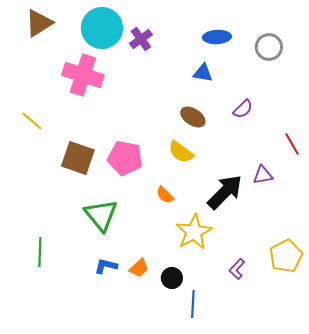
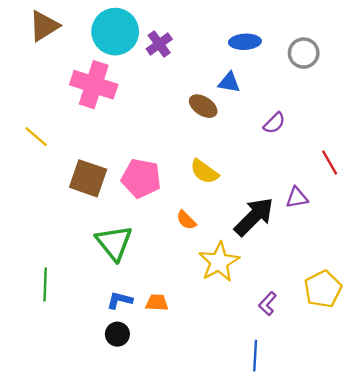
brown ellipse: (193, 117) -> (203, 106), moved
orange trapezoid: (139, 268) -> (157, 303), turned -135
black circle: (172, 278) -> (117, 334), moved
blue line: (193, 304) -> (255, 356), moved

